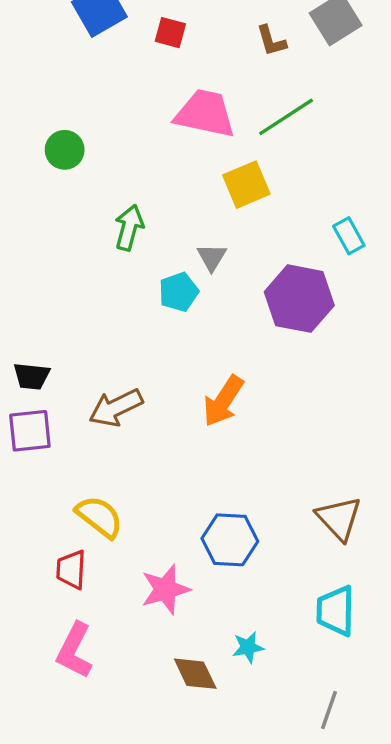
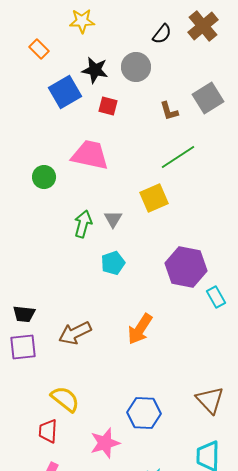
pink trapezoid: (205, 113) -> (90, 155), moved
cyan rectangle: (349, 236) -> (216, 297), moved
gray triangle: (212, 257) -> (113, 219), moved

